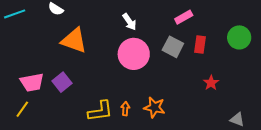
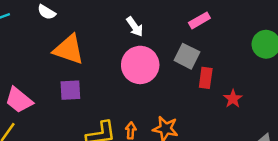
red rectangle: (200, 45) -> (206, 78), moved
pink trapezoid: (32, 82) -> (19, 100), turned 50
purple square: (62, 82) -> (70, 90), moved, turned 36

